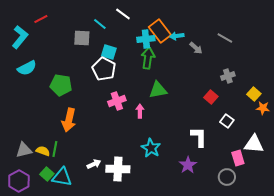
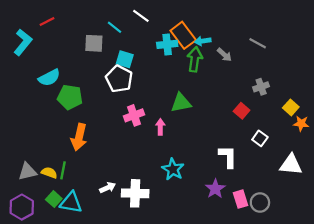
green arrow: (148, 58) -> (195, 59), moved
cyan semicircle: (27, 68) -> (49, 78), moved
pink rectangle: (238, 158) -> (240, 199), moved

